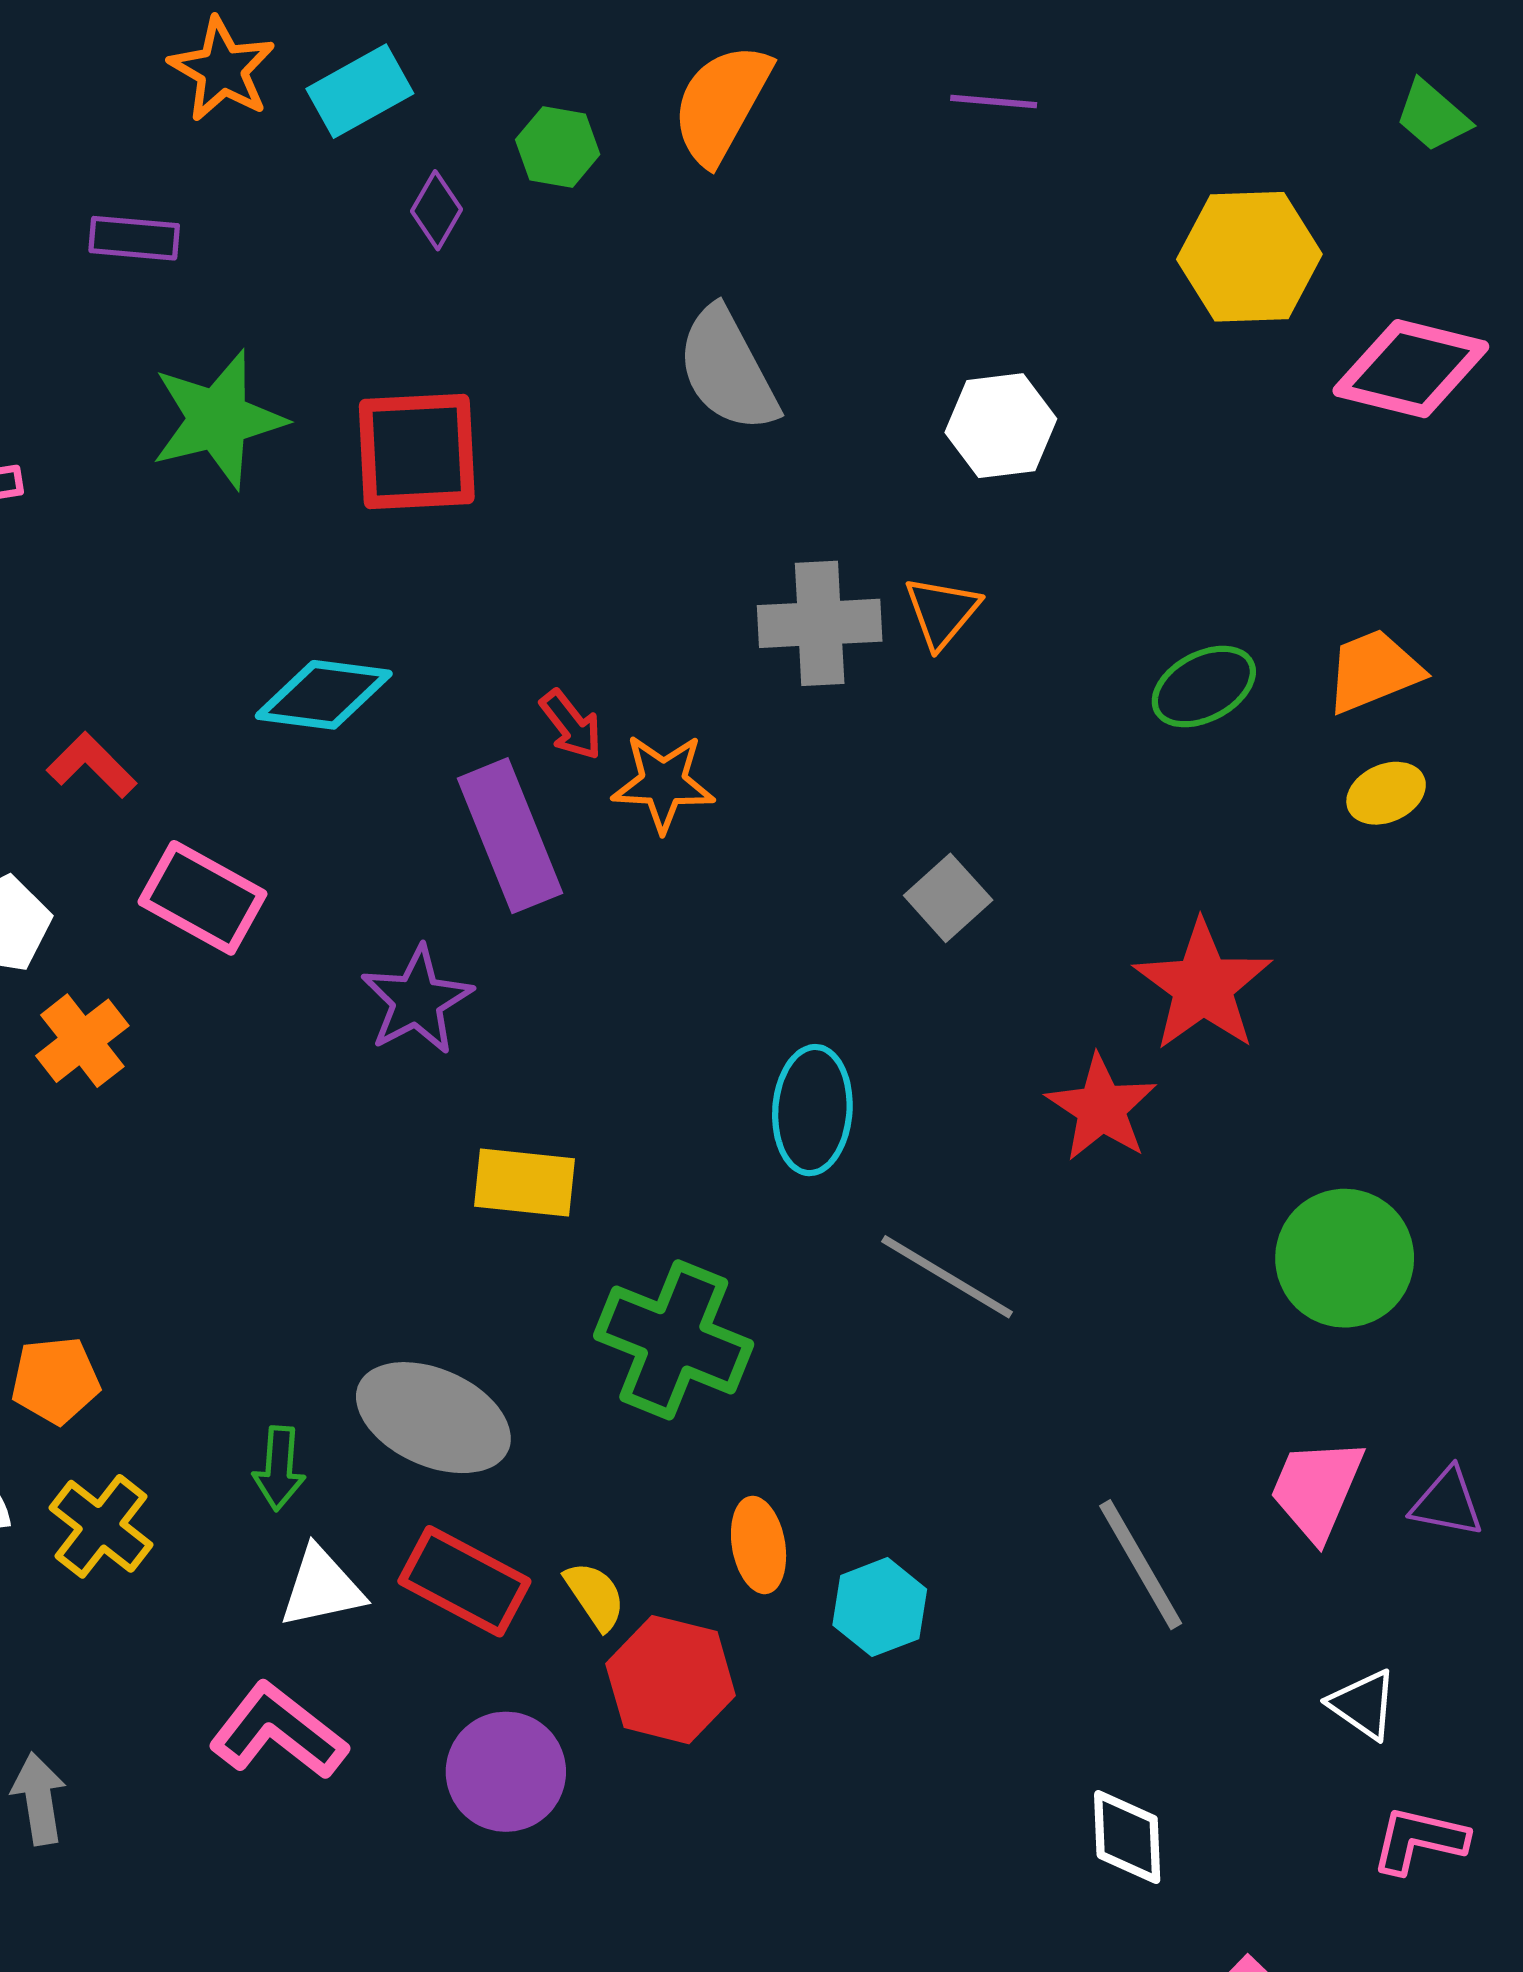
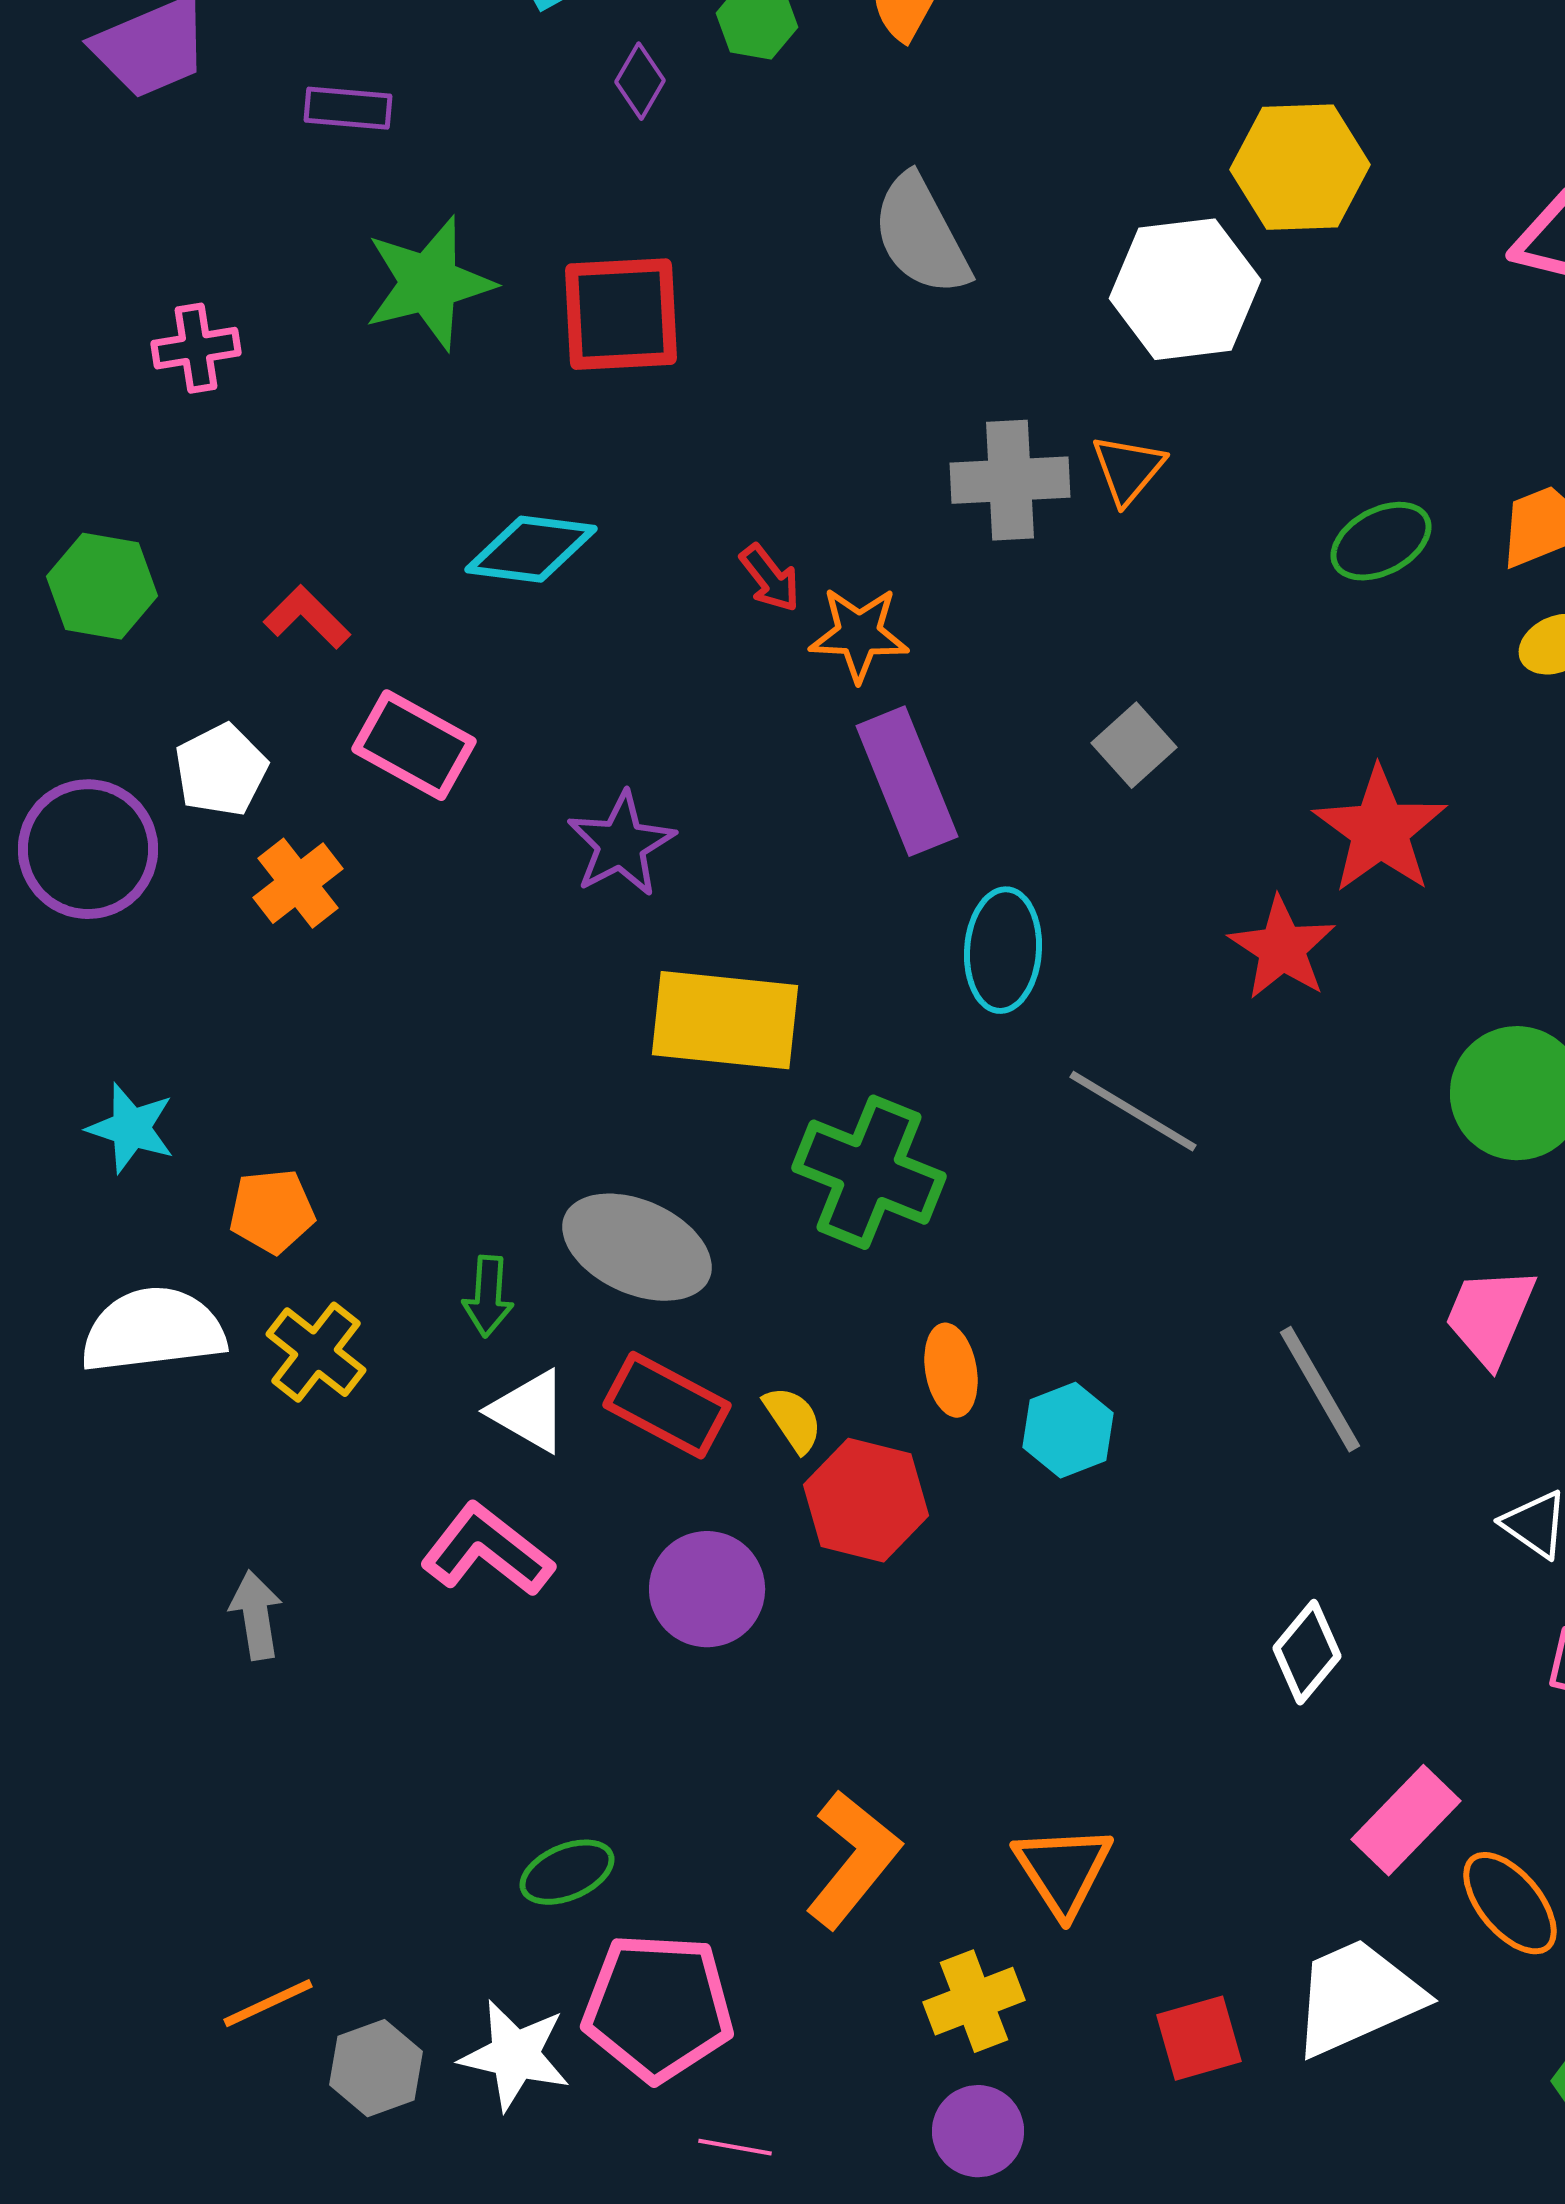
yellow hexagon: (1249, 257) -> (1300, 167), moved
white hexagon: (1001, 426) -> (1185, 289), size x1.4
purple rectangle: (510, 836) -> (907, 781), moved
yellow rectangle: (525, 1183) -> (725, 1020), size x1.5
white triangle: (322, 1587) -> (529, 1411), turned 42
white diamond: (1127, 1837) -> (1307, 1652), turned 42

